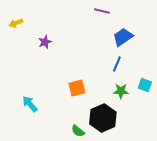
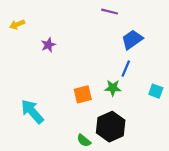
green star: (121, 91) -> (113, 88), moved
cyan arrow: (30, 104) -> (32, 111), size x1.4

